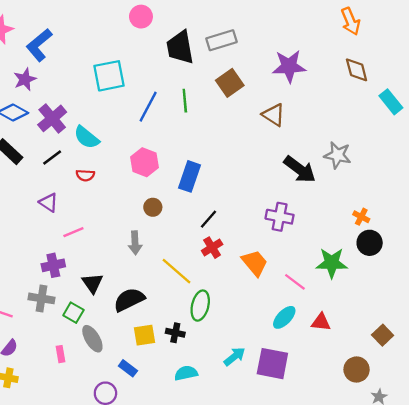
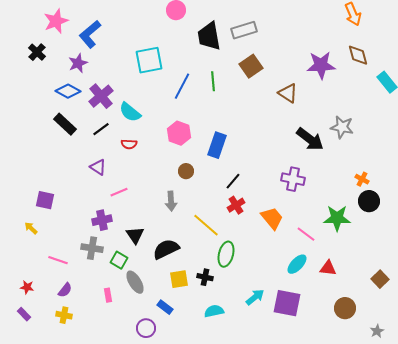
purple star: (289, 66) -> (321, 65), moved
brown circle: (357, 369) -> (345, 308), moved

